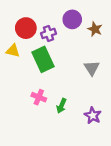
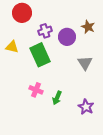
purple circle: (72, 19) -> (67, 37), moved
red circle: (26, 28) -> (22, 13), moved

